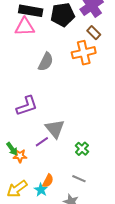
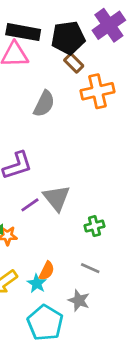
brown rectangle: (94, 33) -> (74, 63), moved
purple line: (42, 142) -> (30, 205), moved
green cross: (82, 149) -> (94, 226), turned 32

